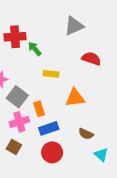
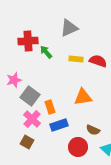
gray triangle: (74, 26) -> (69, 28), moved
yellow rectangle: (51, 74) -> (76, 59), moved
pink cross: (19, 122) -> (32, 119), turned -30
red circle: (52, 152) -> (78, 147), moved

